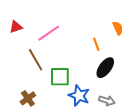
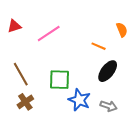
orange line: (96, 44) -> (99, 46), turned -48
brown line: (36, 60) -> (21, 74), moved

